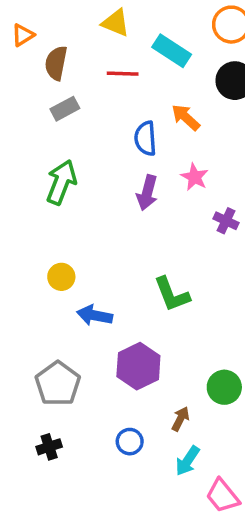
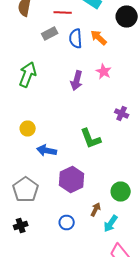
gray rectangle: (65, 109) -> (50, 34), moved
blue semicircle: (145, 138) -> (76, 38), moved
purple cross: (226, 221) -> (122, 114), moved
cyan arrow: (187, 461) -> (111, 224), moved

